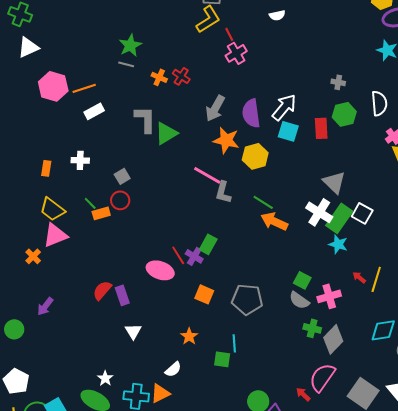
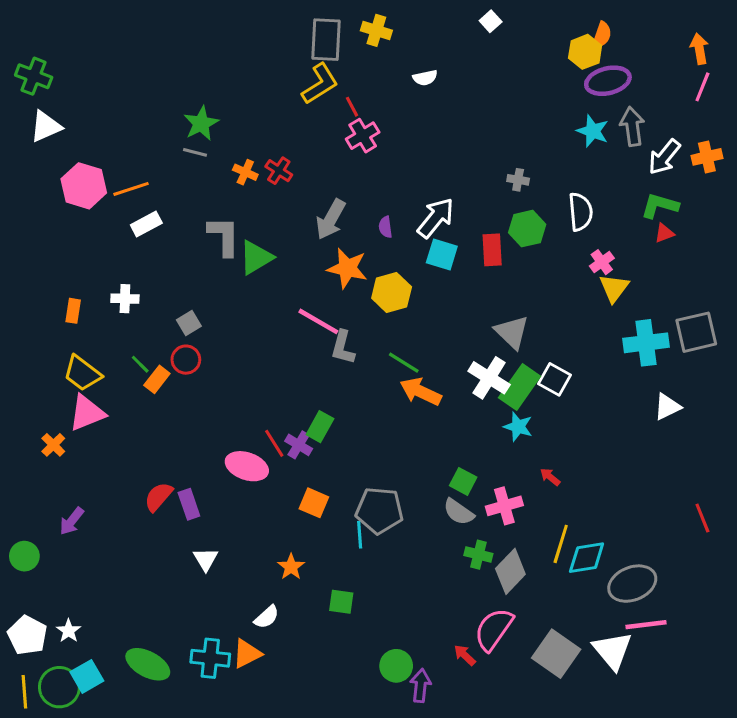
purple semicircle: (251, 113) -> (385, 227), size x0.5
orange rectangle: (101, 213) -> (157, 379), turned -36
yellow line: (376, 279) -> (561, 544), moved
cyan line: (234, 343) -> (360, 535), moved
white star: (105, 378) -> (69, 631), moved

